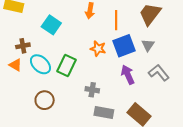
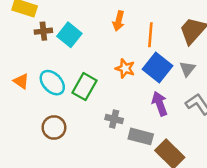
brown cross: (23, 46) -> (43, 31), moved
blue square: (124, 46) -> (158, 67), turned -35
gray rectangle: (104, 112) -> (141, 136), moved

